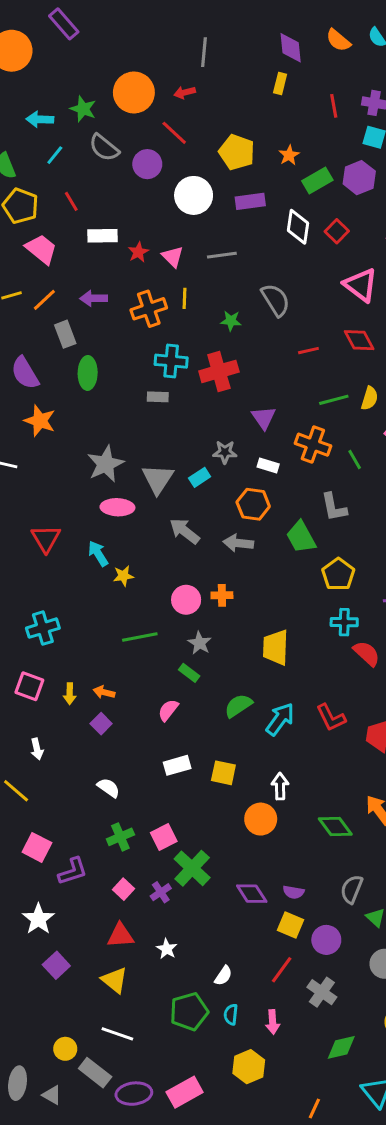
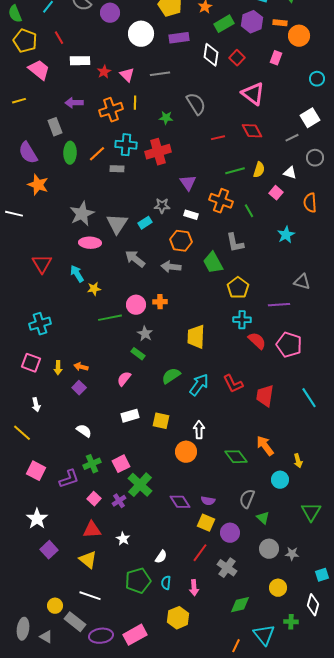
orange line: (44, 300) -> (97, 154), moved
green line: (140, 637) -> (110, 318), moved
purple L-shape: (73, 871) -> (69, 479), moved
orange line: (314, 1108) -> (236, 646), moved

